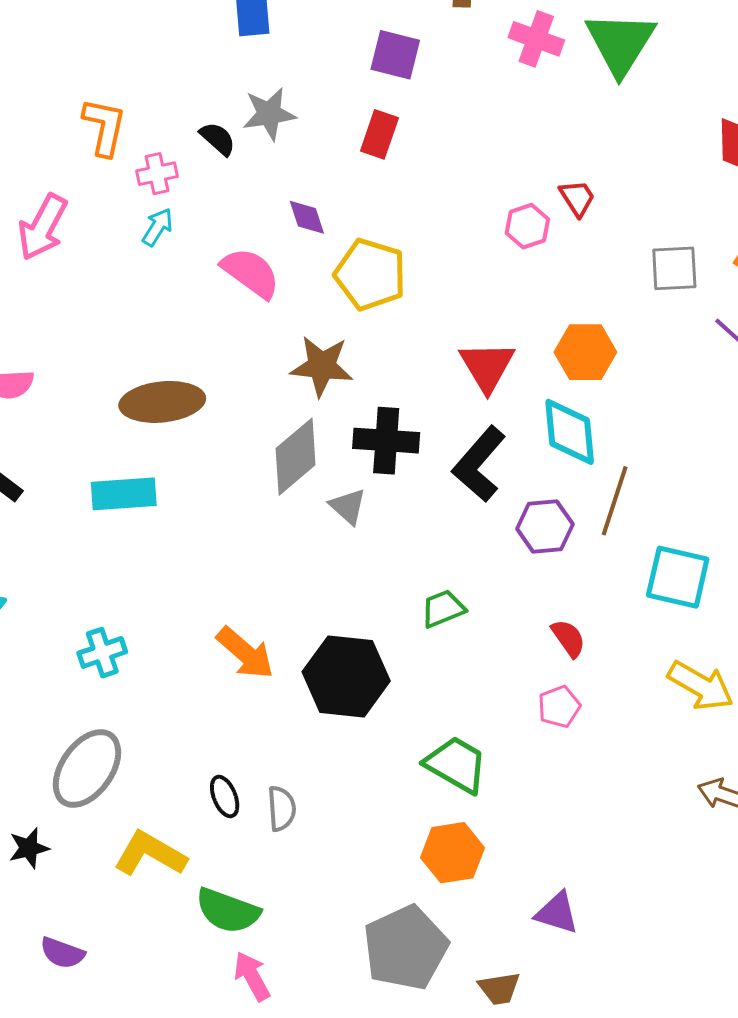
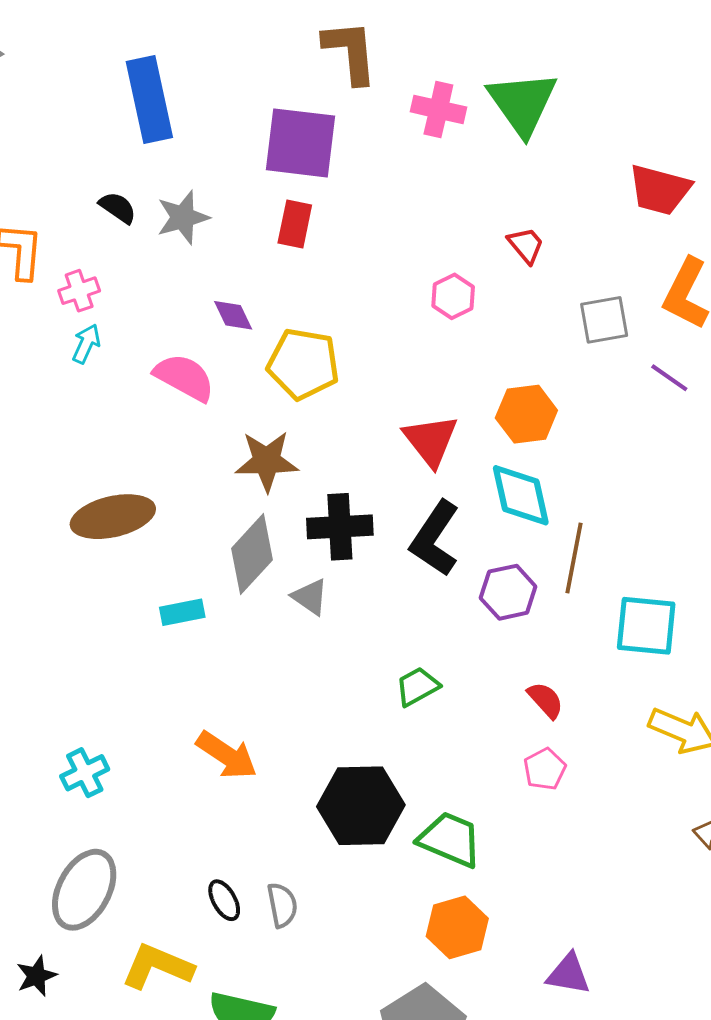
purple square: (395, 55) -> (301, 143), size x1.5
black semicircle: (218, 139) -> (118, 208), moved
red trapezoid: (577, 198) -> (526, 245), moved
cyan rectangle: (124, 494) -> (182, 612), moved, size x0.7
black hexagon: (346, 676) -> (361, 806), moved

